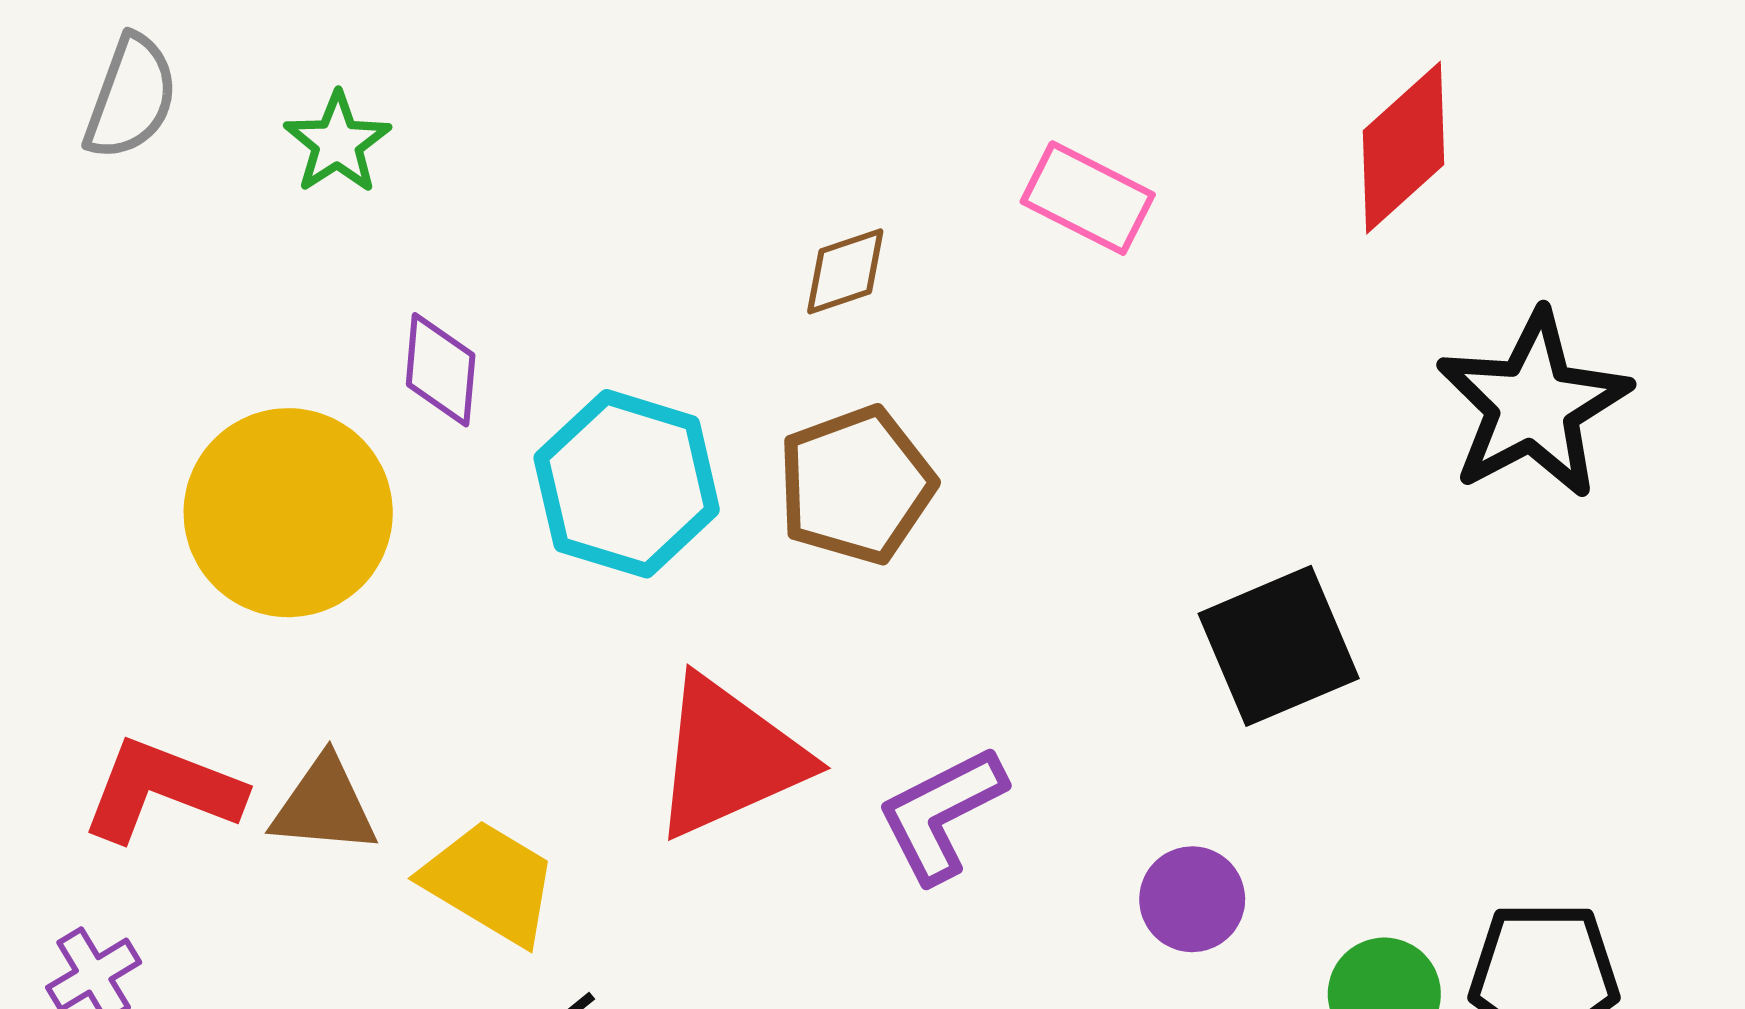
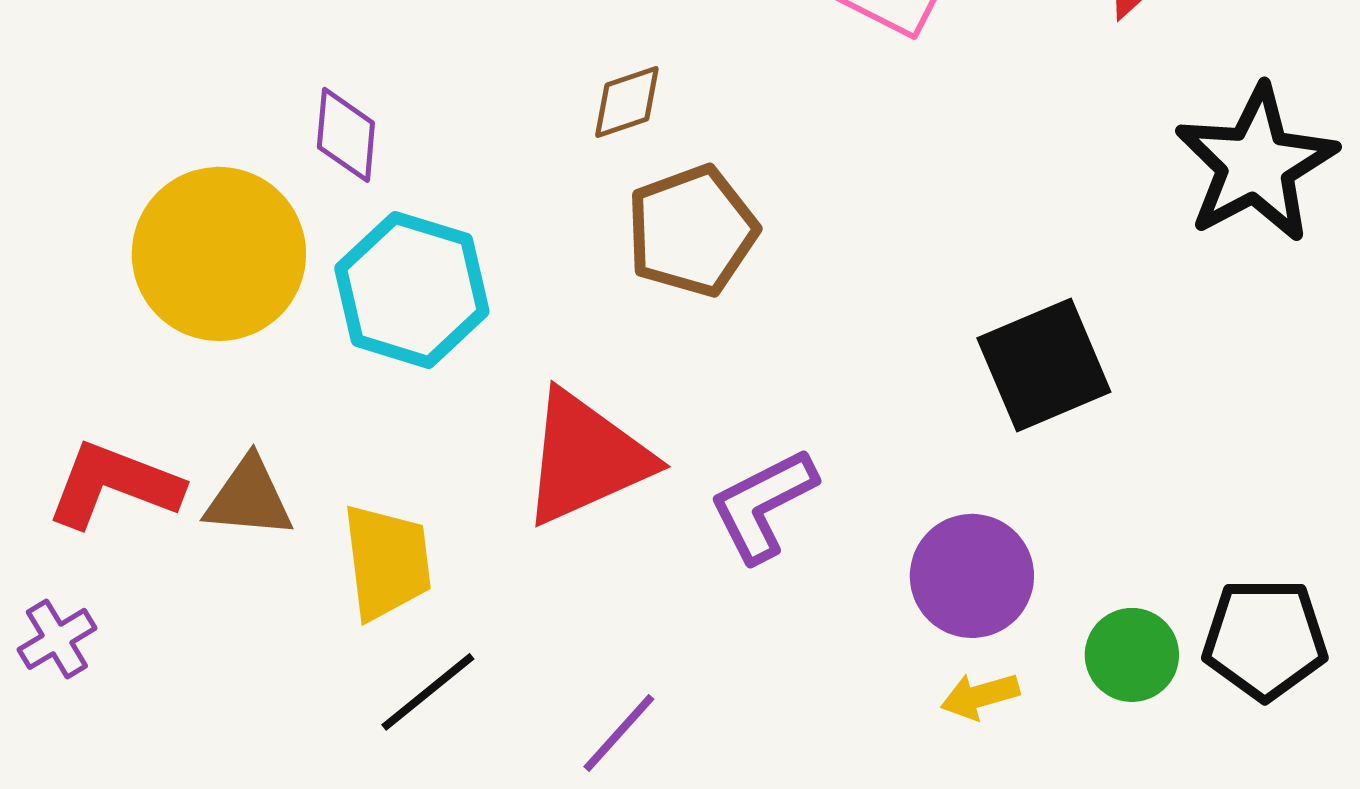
brown diamond: (845, 271) -> (627, 102), moved
cyan hexagon: (627, 484) -> (412, 290), moved
yellow trapezoid: (490, 882) -> (387, 562), turned 52
purple circle: (1192, 899) -> (972, 576), size x1.4

